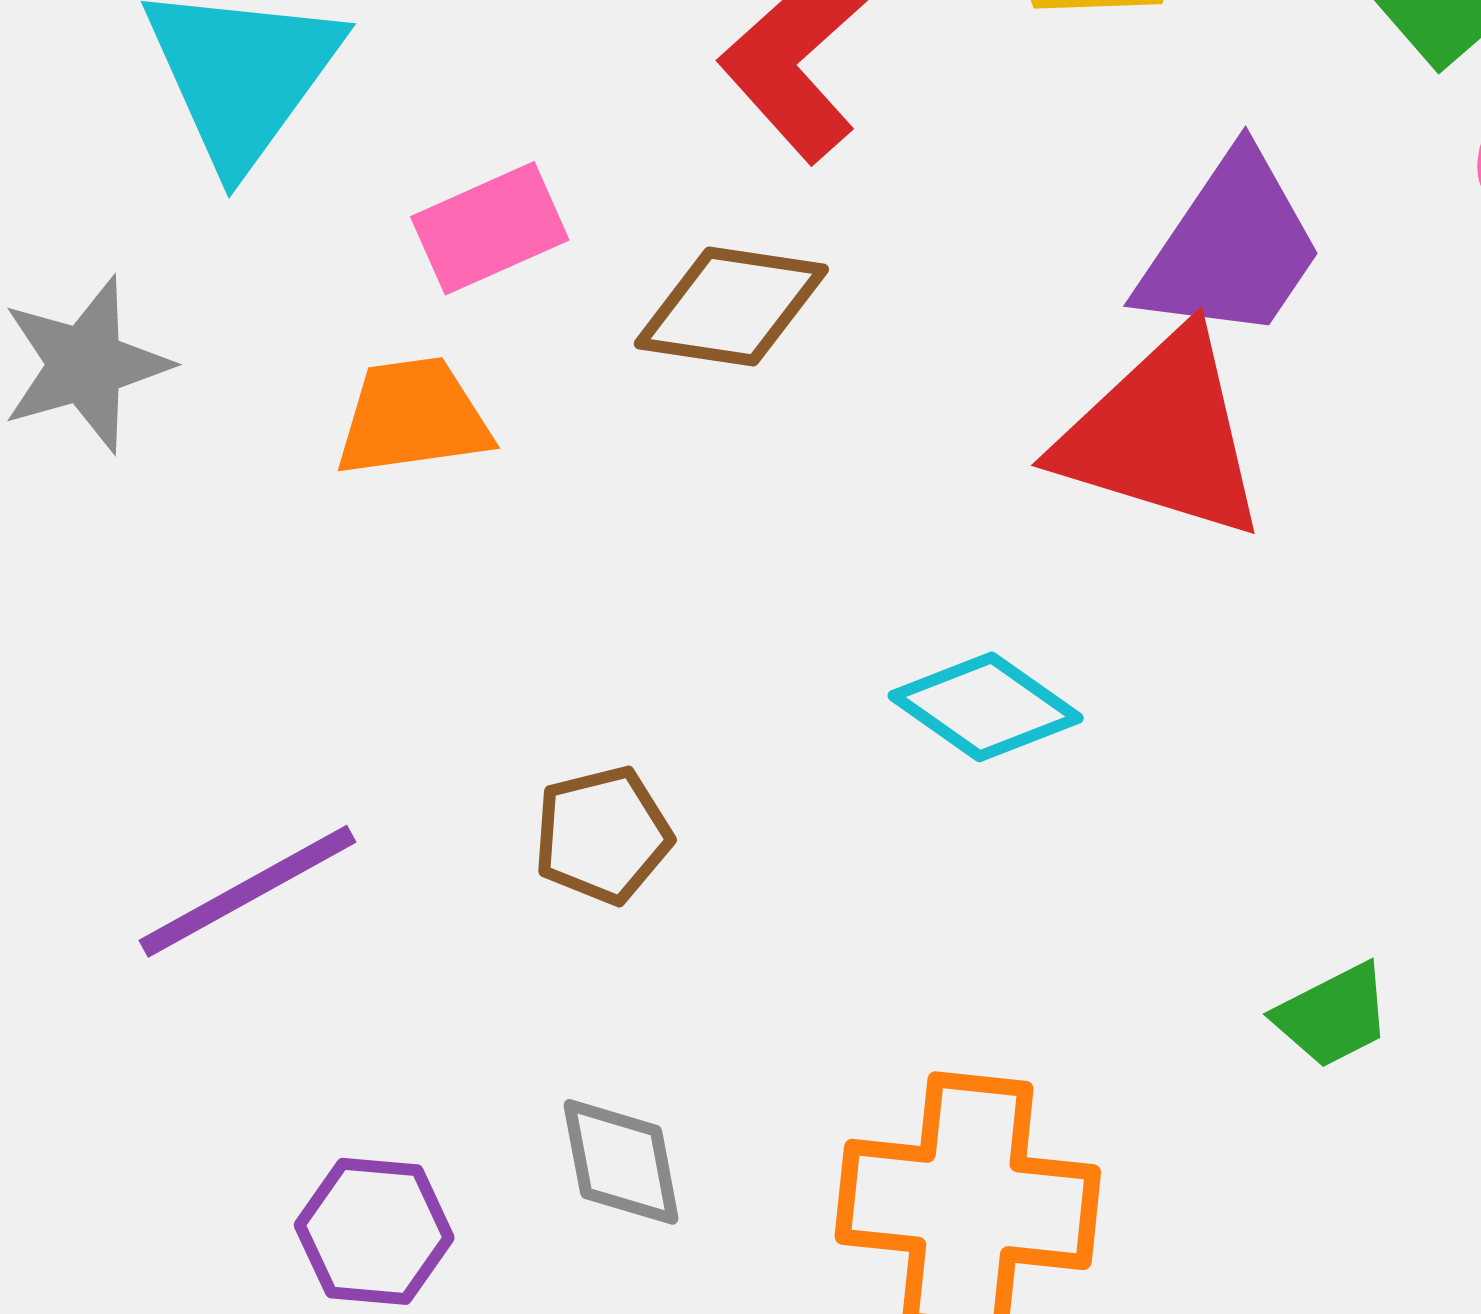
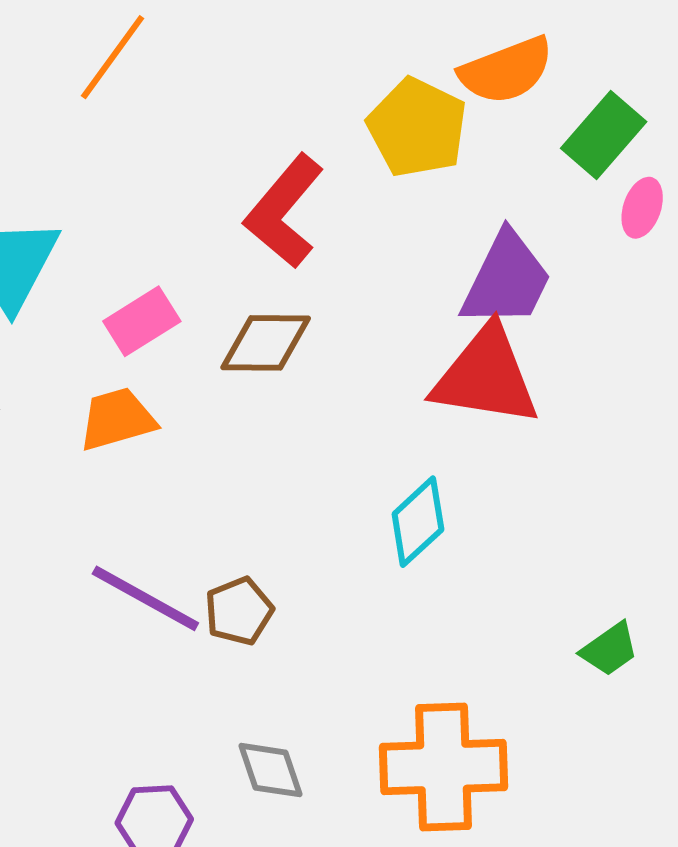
cyan diamond: (986, 707) -> (418, 522), turned -70
purple line: (247, 891) -> (145, 598), moved, turned 66

